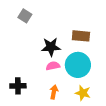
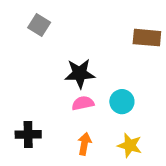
brown rectangle: (81, 36) -> (147, 38), moved
cyan circle: (78, 65) -> (122, 102), size x0.6

